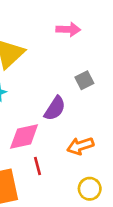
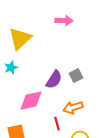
gray square: (84, 80) -> (76, 76), moved
red line: (37, 166) -> (57, 124), moved

